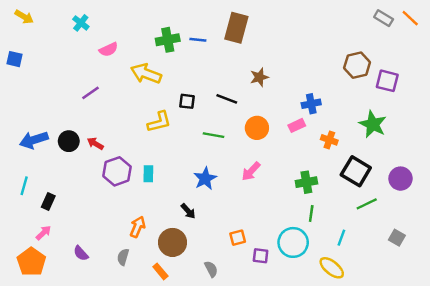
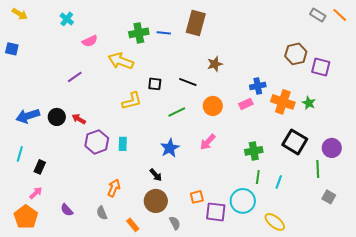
green star: (373, 124) -> (309, 103), size x0.6
green line: (214, 135) -> (177, 112), turned -36
orange cross: (329, 140) -> (283, 102), moved, size x1.6
green line: (367, 204) -> (318, 169), moved, turned -66
cyan line: (341, 238) -> (279, 182), moved
brown circle: (173, 242) -> (156, 201), moved
purple square: (261, 256) -> (216, 212), size x1.5
gray semicircle: (123, 257) -> (102, 213), turned -40

